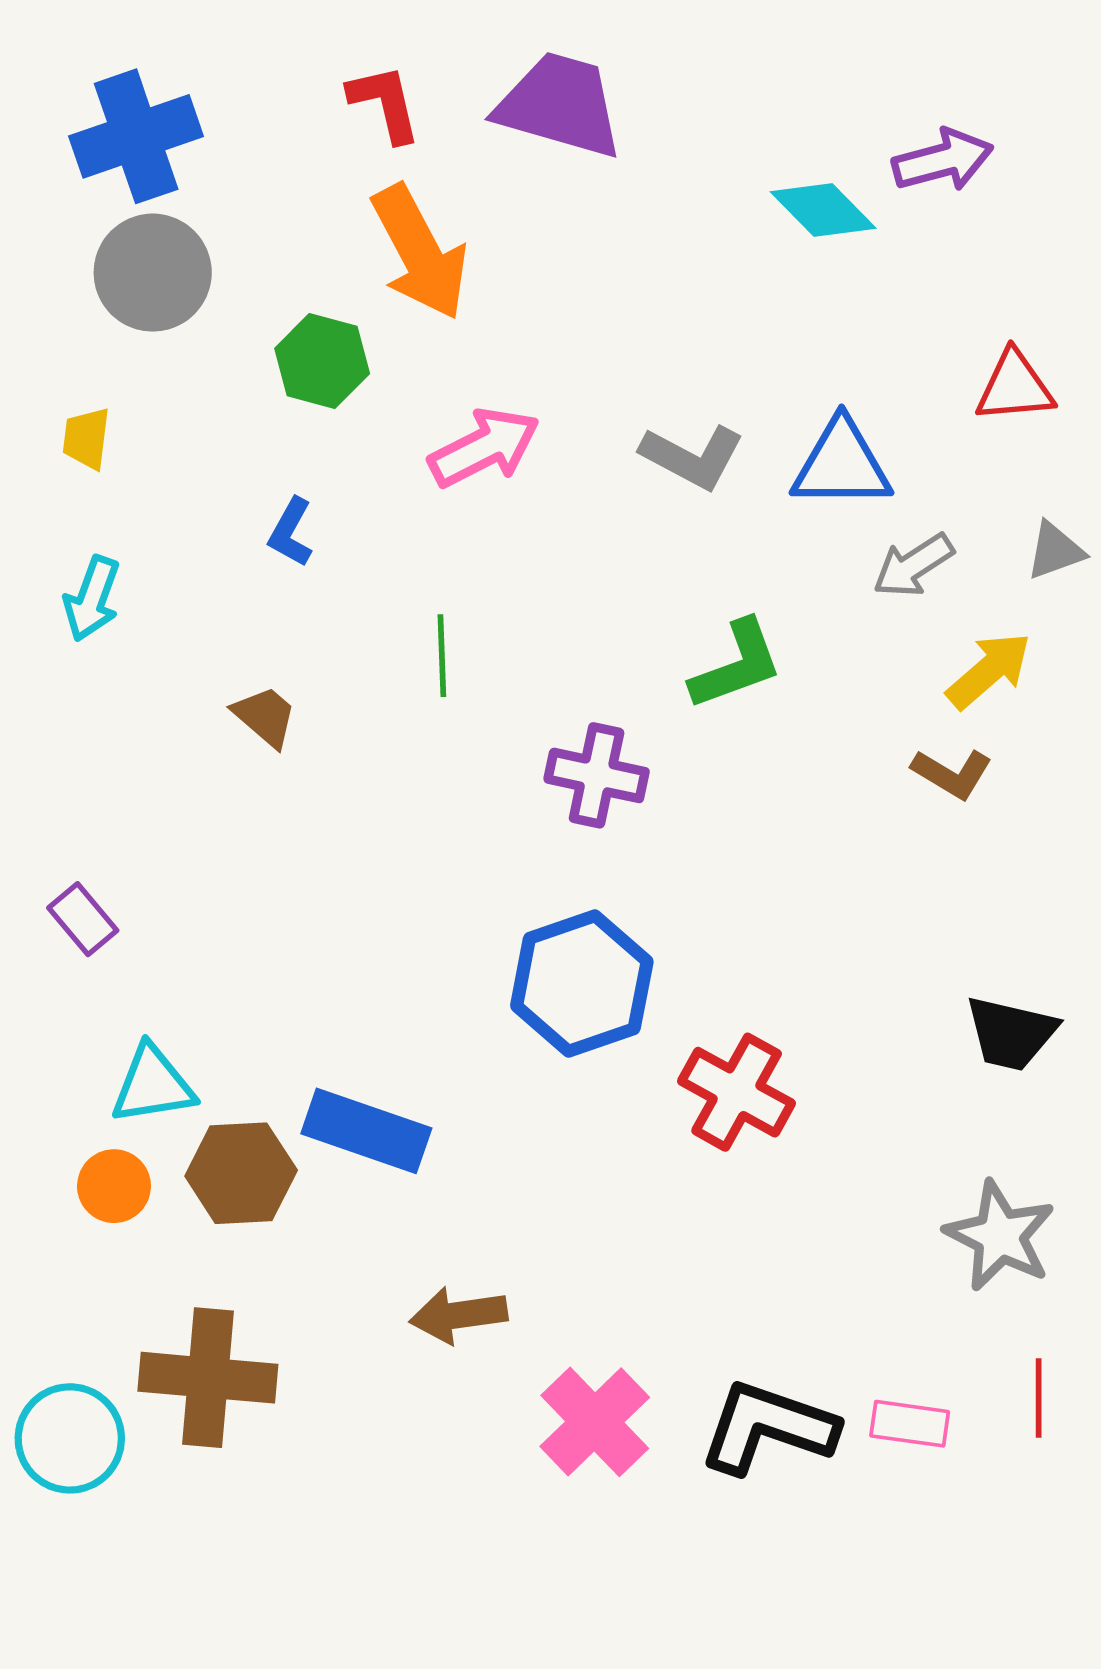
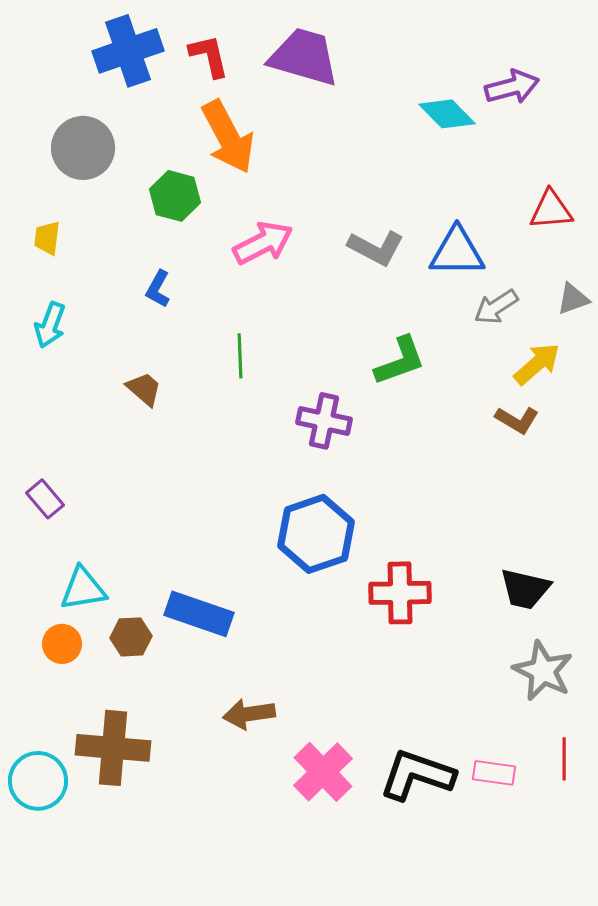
blue cross: (136, 136) -> (128, 51), moved
black trapezoid: (1011, 1033) -> (525, 589), moved
red cross: (737, 1092) -> (400, 593), turned -30
brown hexagon: (241, 1173) -> (131, 637), size x0.7

